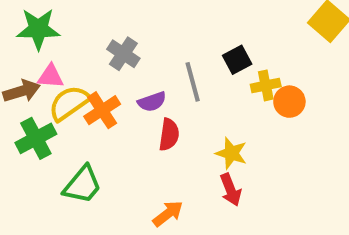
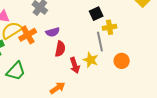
gray line: (193, 82) -> (100, 42), moved
orange circle: (289, 102) -> (122, 61), moved
red arrow: (231, 190) -> (75, 65), moved

